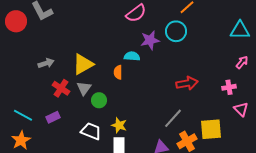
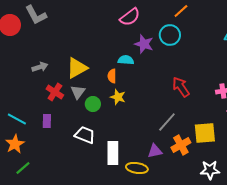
purple star: (150, 40) -> (144, 44), turned 30
red arrow: (187, 83) -> (181, 87), turned -115
purple rectangle: (53, 117) -> (47, 121), turned -64
yellow star: (119, 125) -> (118, 97), moved

